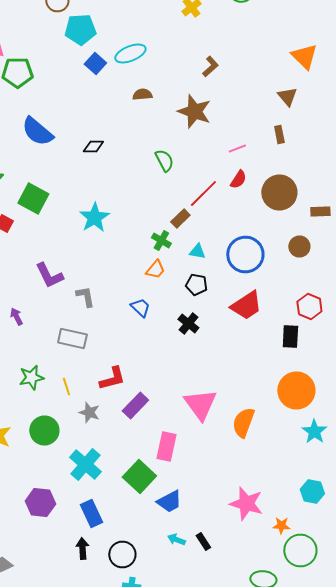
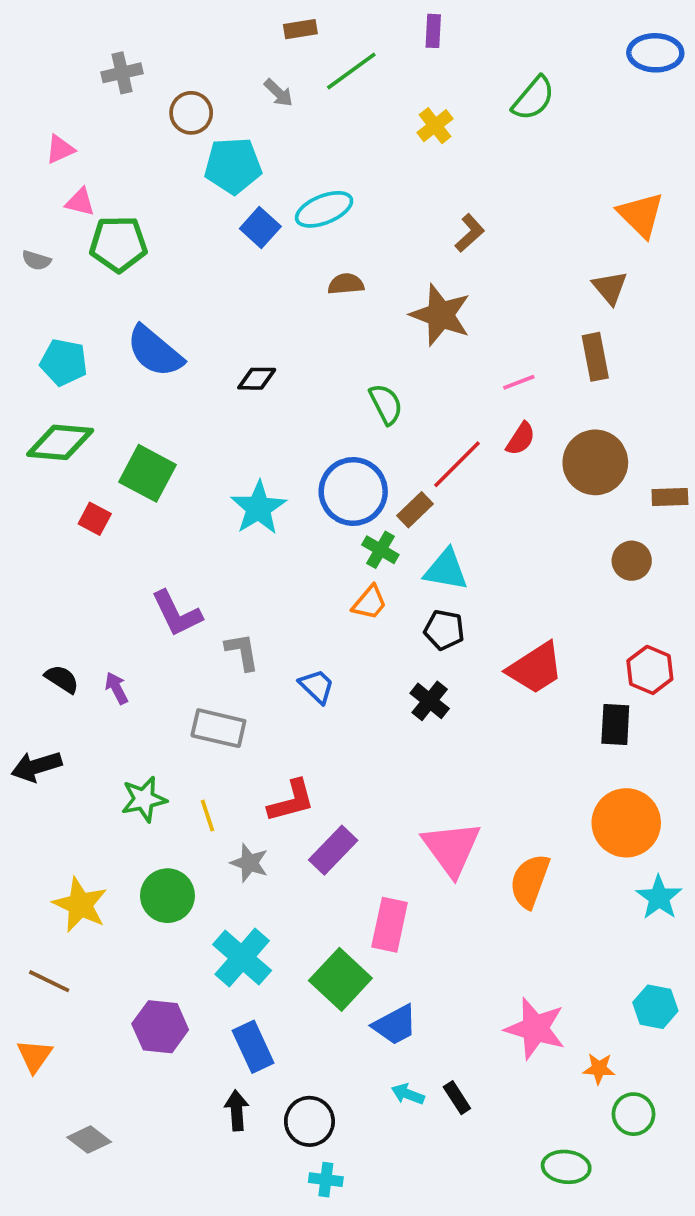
brown rectangle: (279, 134) -> (595, 357), size x1.4
cyan triangle: (197, 252) -> (446, 570), size x1.5
blue circle: (245, 254) -> (353, 492), moved
blue trapezoid: (140, 308) -> (317, 686), moved
green circle: (300, 550) -> (634, 1114), size x0.7

